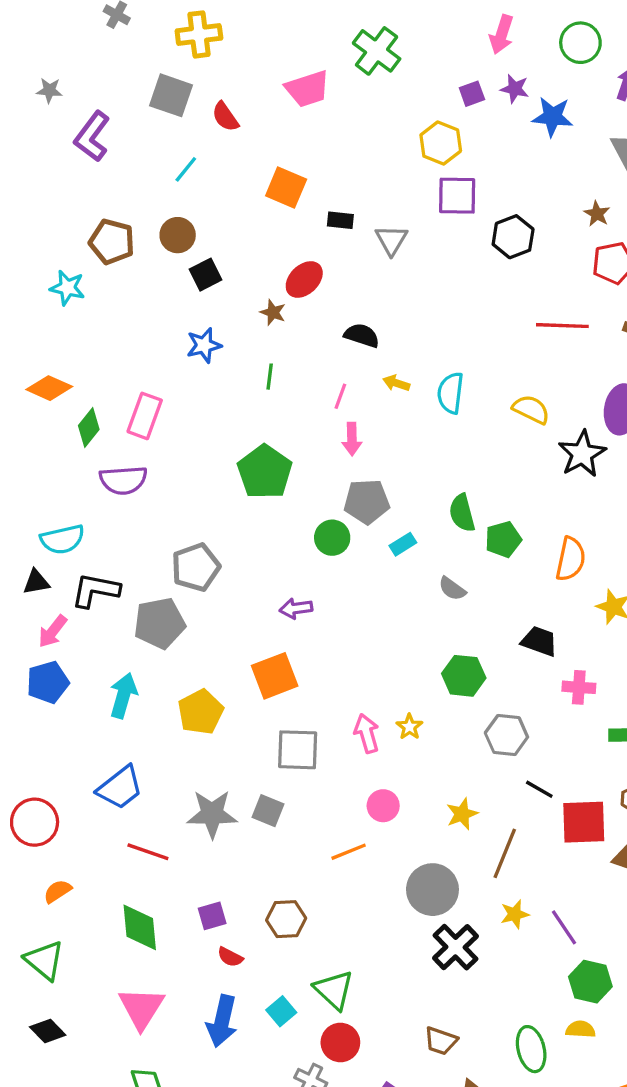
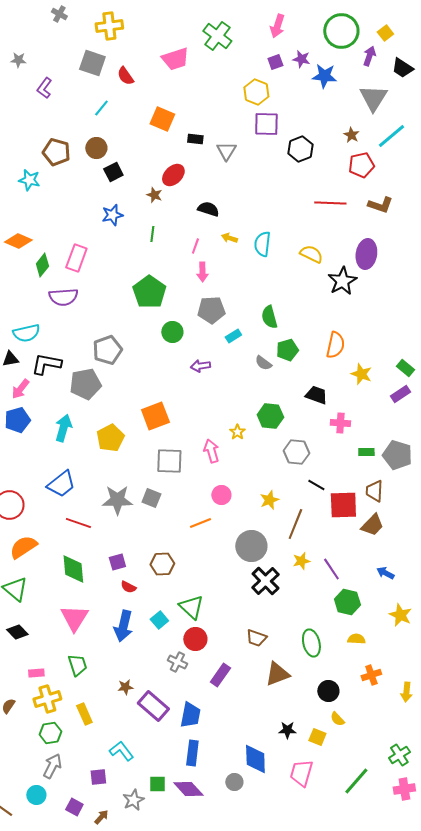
pink arrow: (502, 34) -> (277, 26), moved
green circle: (580, 43) -> (341, 31), size x1.4
purple L-shape: (92, 136) -> (44, 88), size x0.7
green circle: (332, 538) -> (172, 332), moved
green pentagon: (503, 539) -> (287, 350), moved
purple arrow: (296, 608) -> (200, 366), moved
yellow star: (409, 727) -> (237, 432), moved
orange semicircle: (58, 891) -> (23, 547), size x1.6
yellow semicircle: (580, 1029) -> (356, 639), moved

